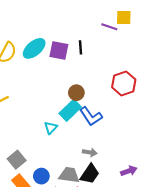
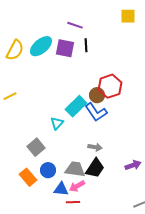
purple line: (109, 27) -> (75, 25), moved
red hexagon: (124, 83) -> (110, 86), moved
brown circle: (76, 93) -> (97, 95), moved
gray square: (17, 160) -> (36, 147), moved

